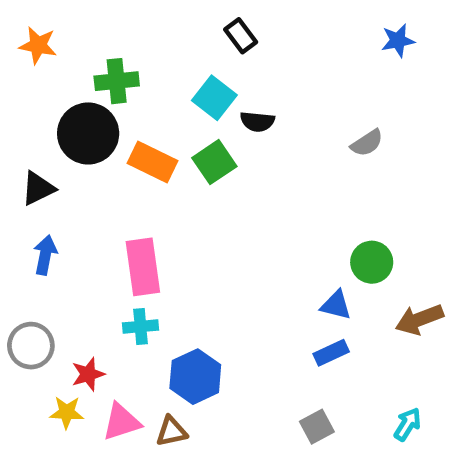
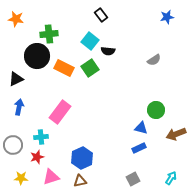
pink rectangle: (143, 267) -> (60, 112), turned 45
cyan cross: (141, 327) -> (41, 137), moved
yellow star: (67, 412) -> (21, 178), moved
brown triangle: (171, 431) -> (80, 181), moved

